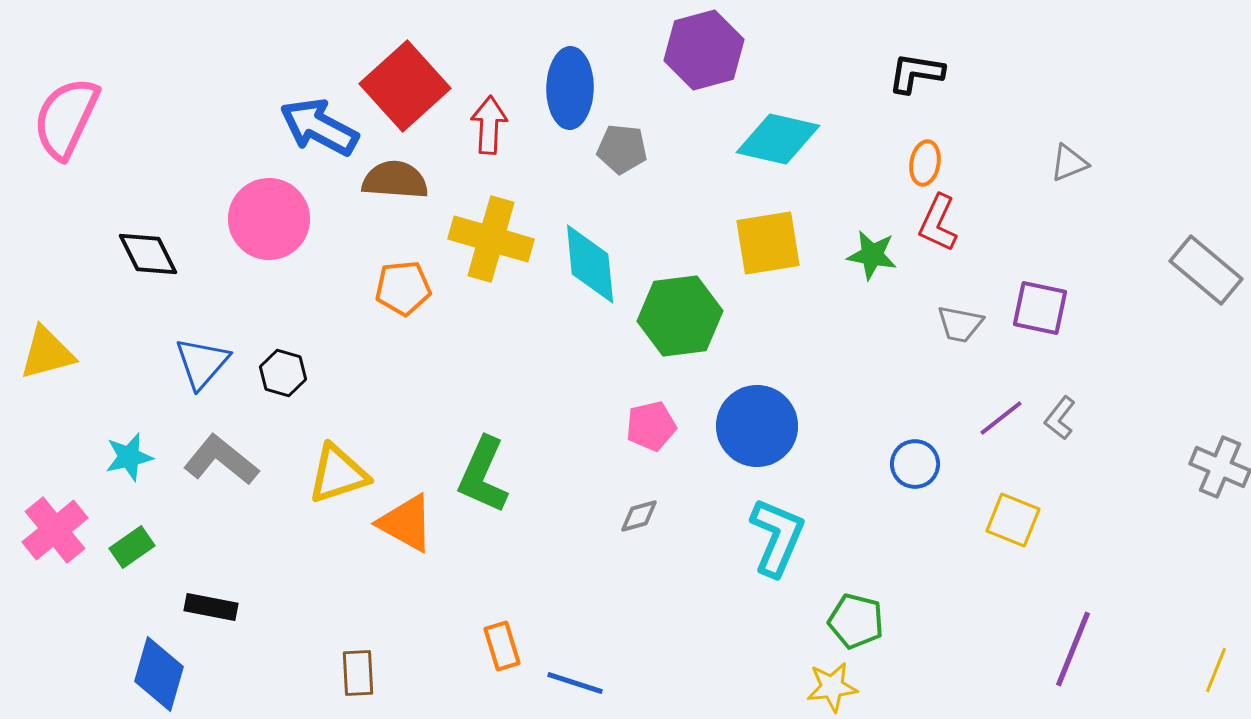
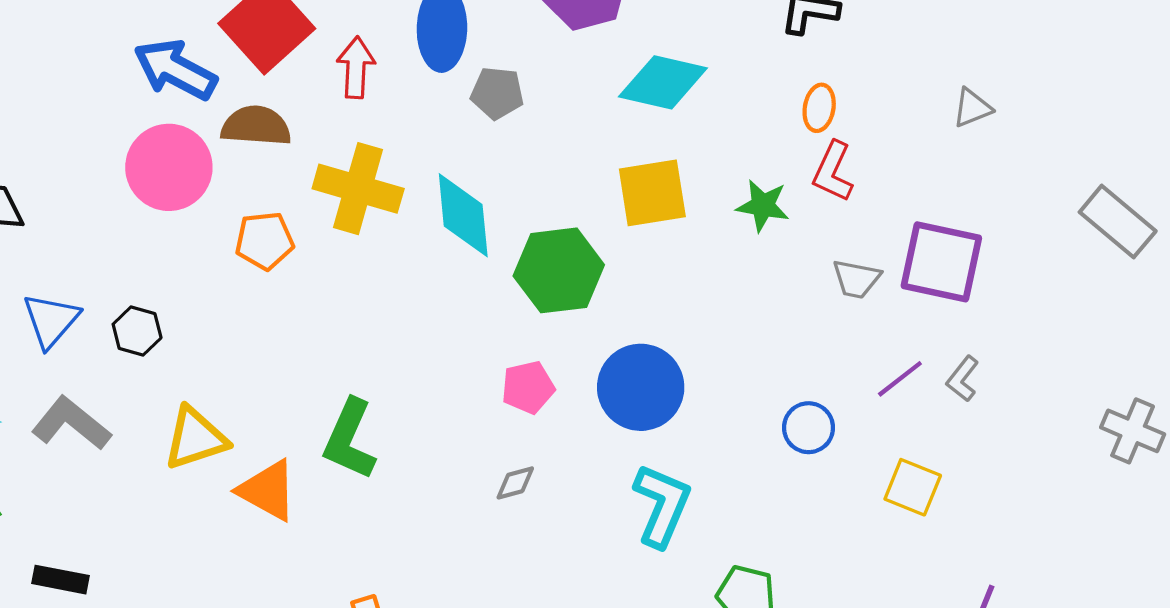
pink circle: (269, 219) -> (169, 167), moved
purple square: (1040, 308) -> (941, 262), size x1.4

